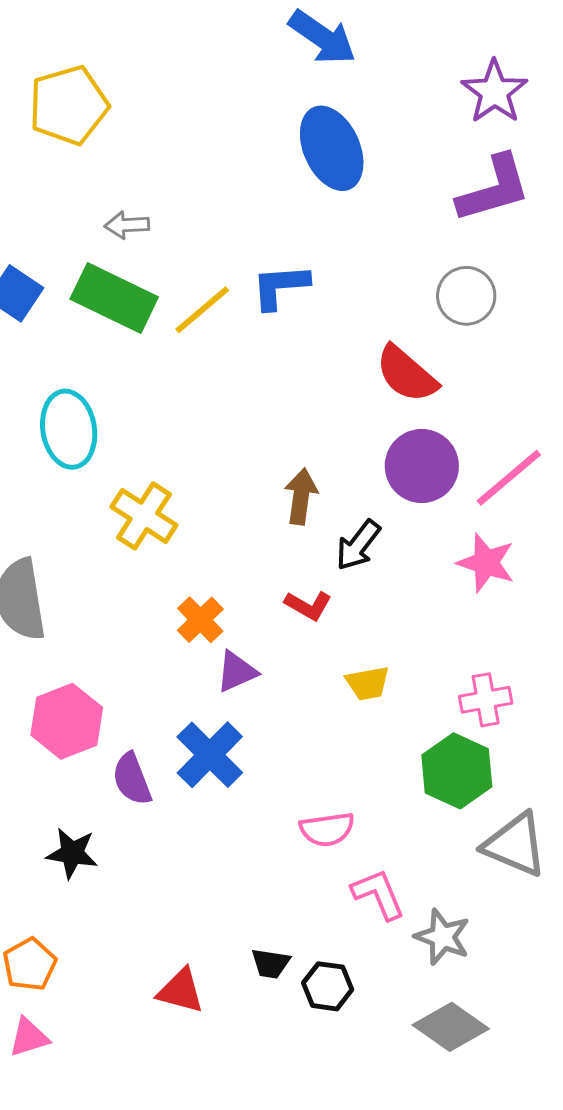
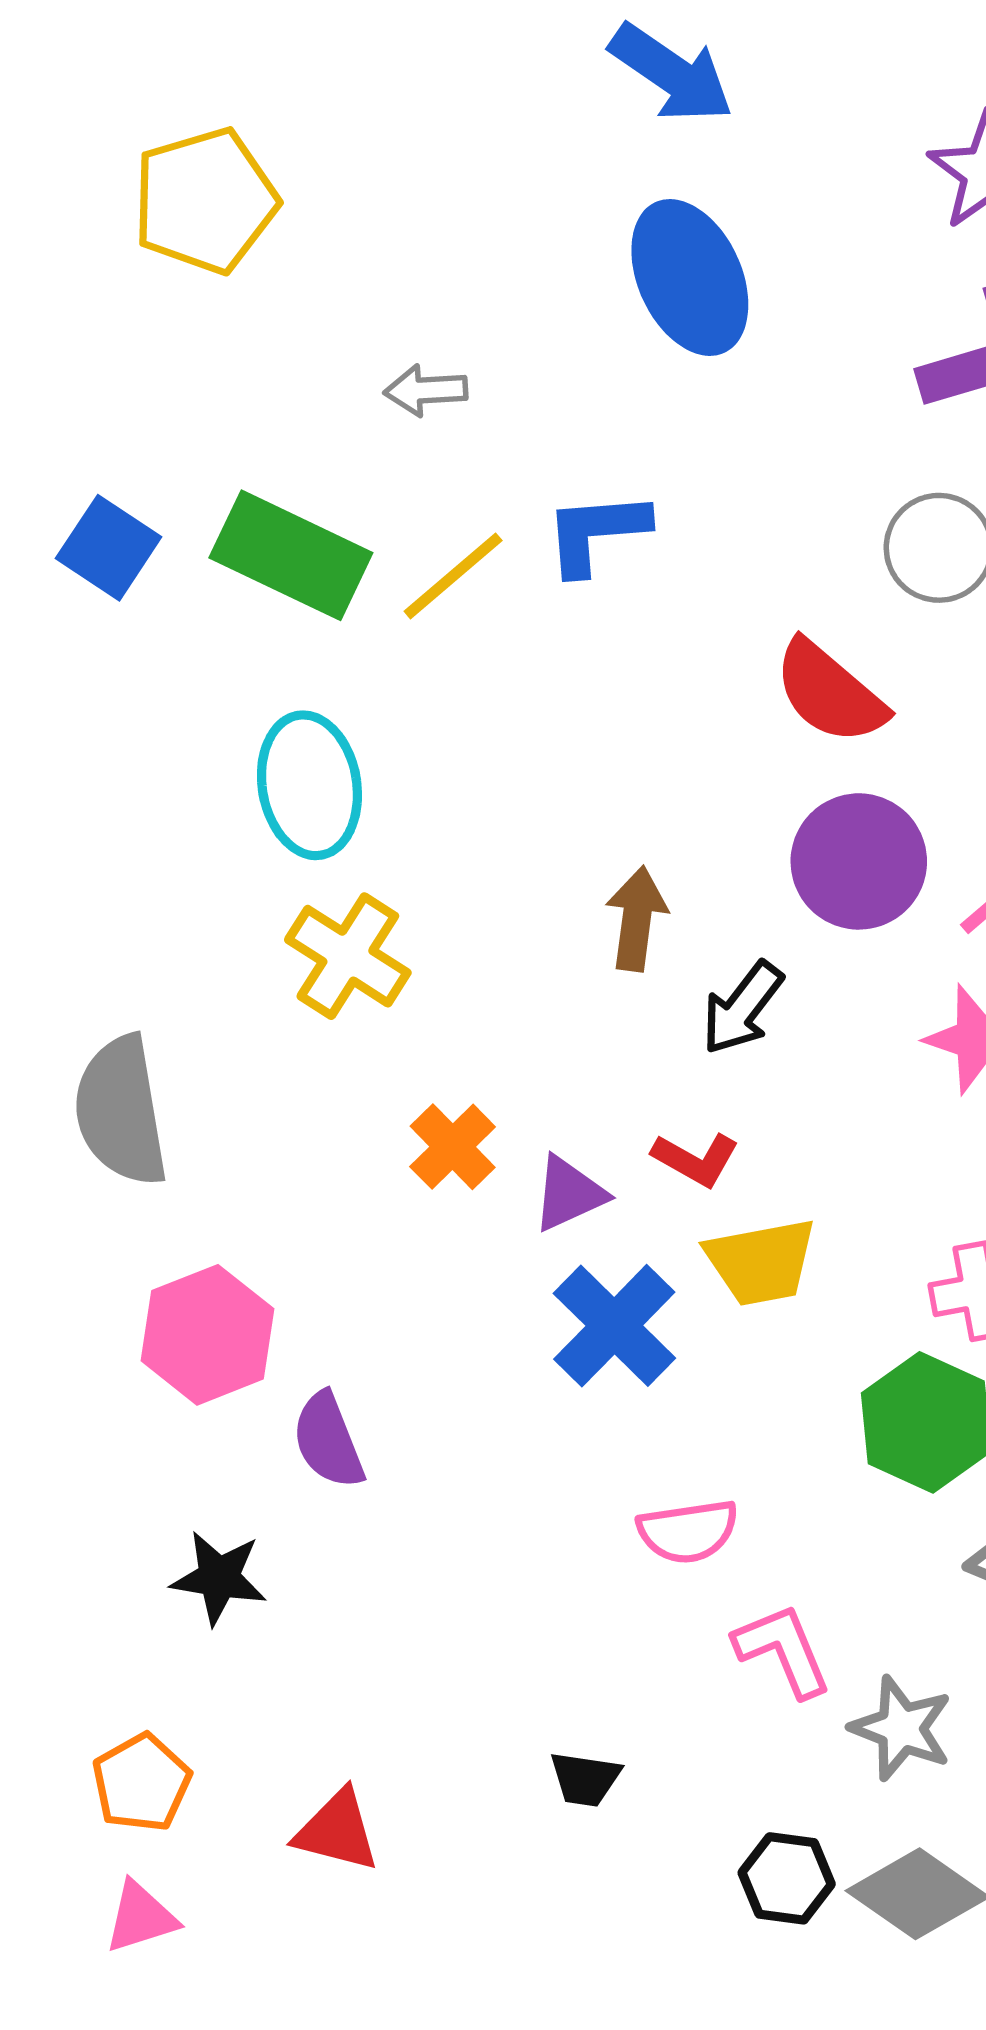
gray arrow: (127, 225) -> (426, 390), moved
cyan ellipse: (69, 429) -> (309, 785), moved
red L-shape: (308, 605) -> (696, 1159), moved
purple triangle: (237, 672) -> (569, 1194), moved
yellow trapezoid: (368, 683) -> (761, 1262), size x1.4
blue cross: (210, 755) -> (614, 1326), moved
black hexagon: (328, 986) -> (787, 1878), moved
red triangle: (181, 991) -> (337, 1831), moved

